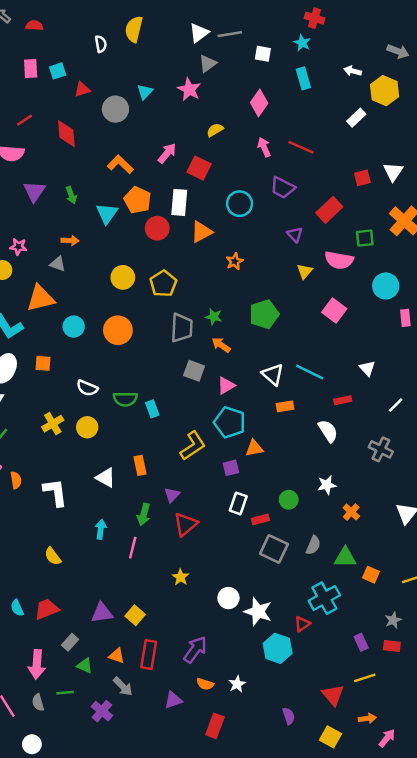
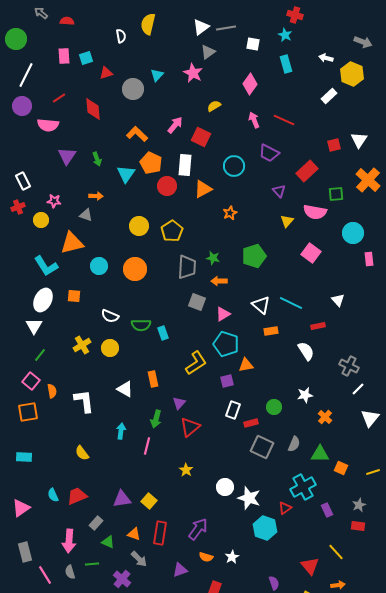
orange arrow: (221, 345) -> (219, 281), turned -35
white line: (396, 405) -> (358, 389), moved
purple rectangle: (361, 642) -> (327, 510), moved
yellow line: (365, 678) -> (336, 552), turned 66

